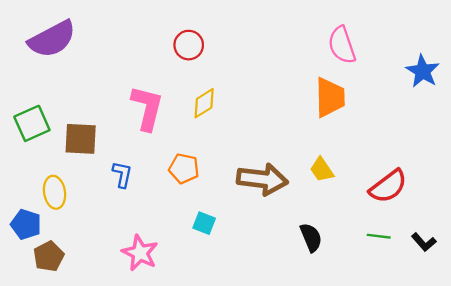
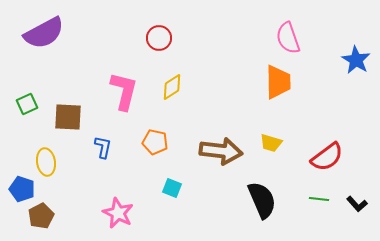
green square: (32, 123) -> (27, 104), size x0.7
yellow trapezoid: (322, 170) -> (271, 143), turned -40
black semicircle: (311, 237) -> (262, 200), size x1.5

